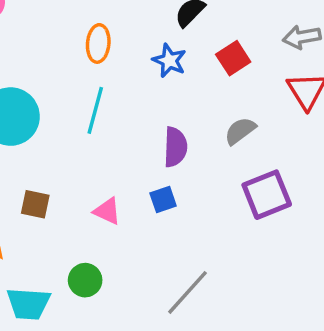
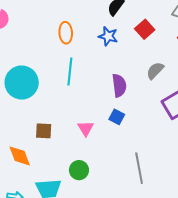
blue square: (163, 200) -> (117, 117), turned -35
pink triangle: (107, 211) -> (86, 128), turned 42
gray line: (188, 292) -> (139, 168), turned -44

